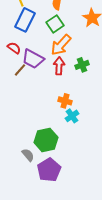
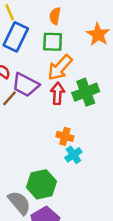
green square: (55, 24) -> (53, 42), turned 36
green cross: (82, 65) -> (86, 92), size x1.5
gray semicircle: (28, 155) -> (19, 203), size x1.5

